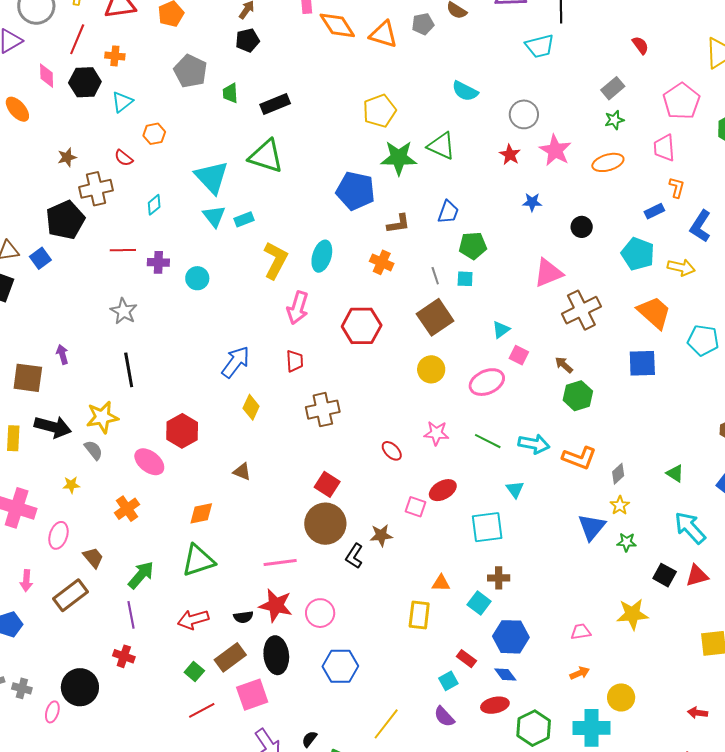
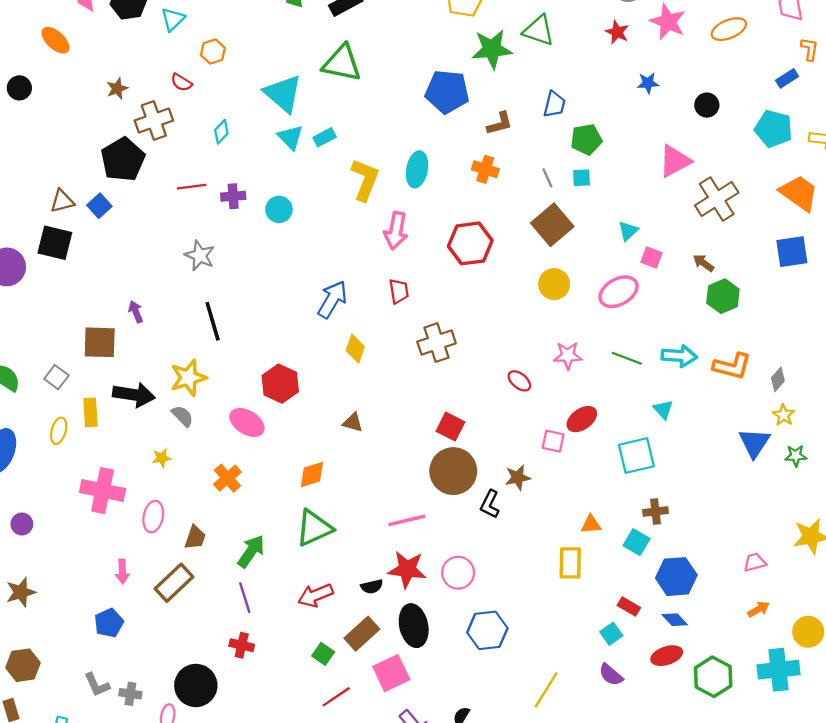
brown trapezoid: (93, 558) -> (195, 537), turned 65

